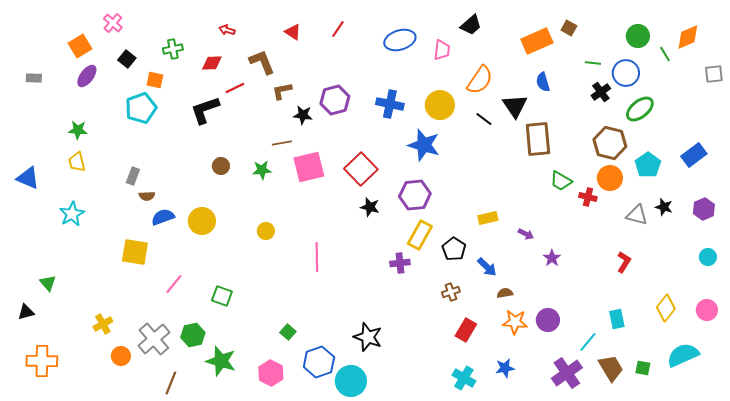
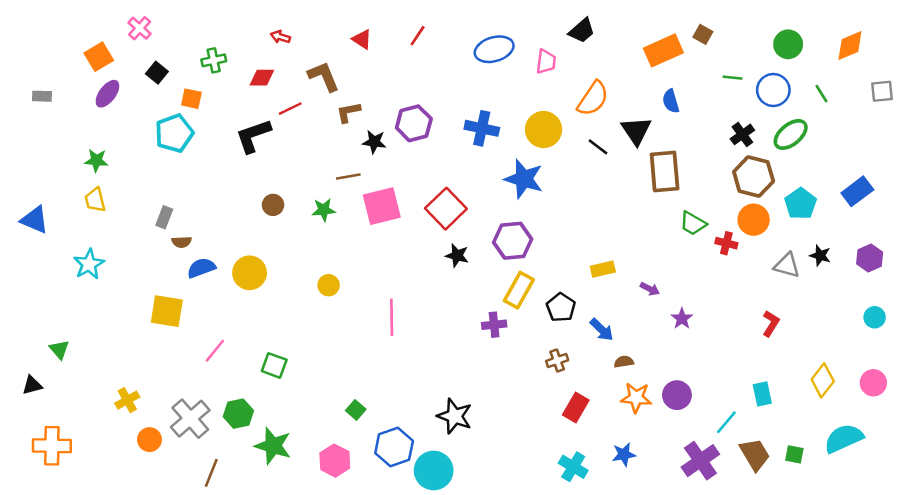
green line: (665, 54) -> (821, 94), moved
black cross: (601, 92) -> (742, 134), moved

